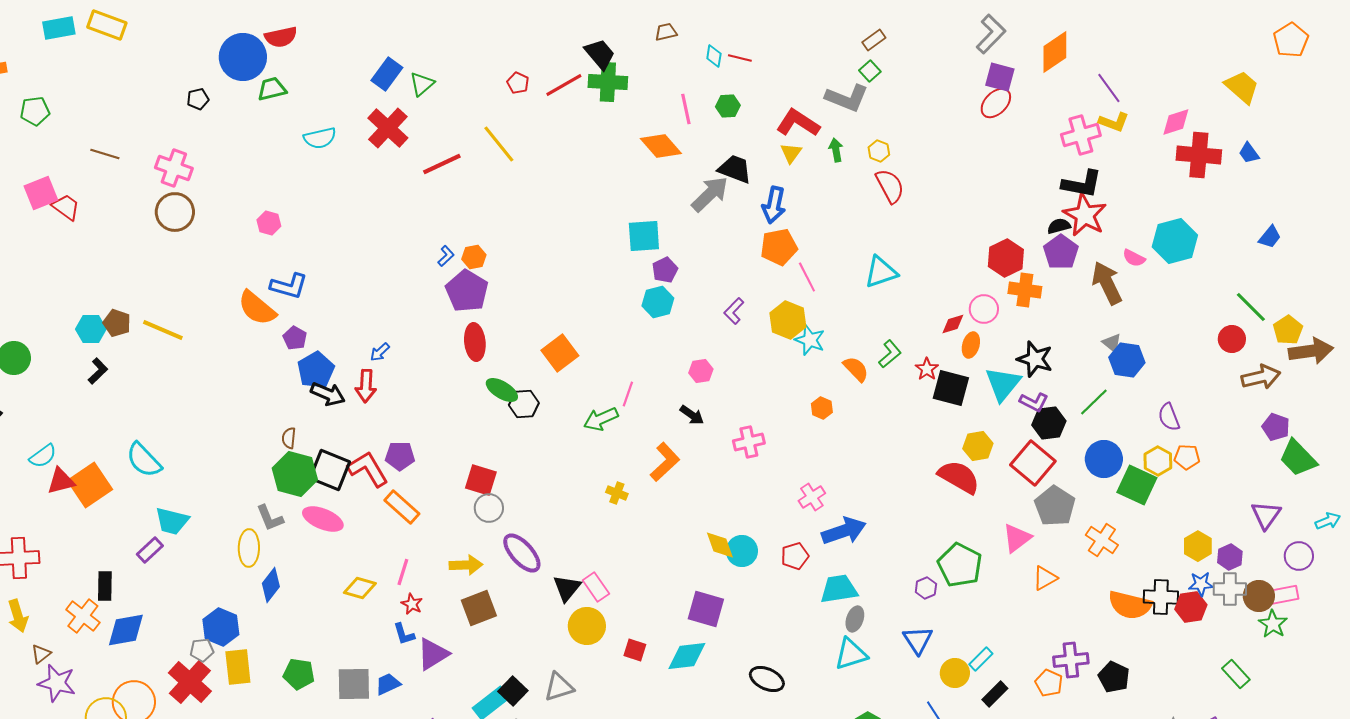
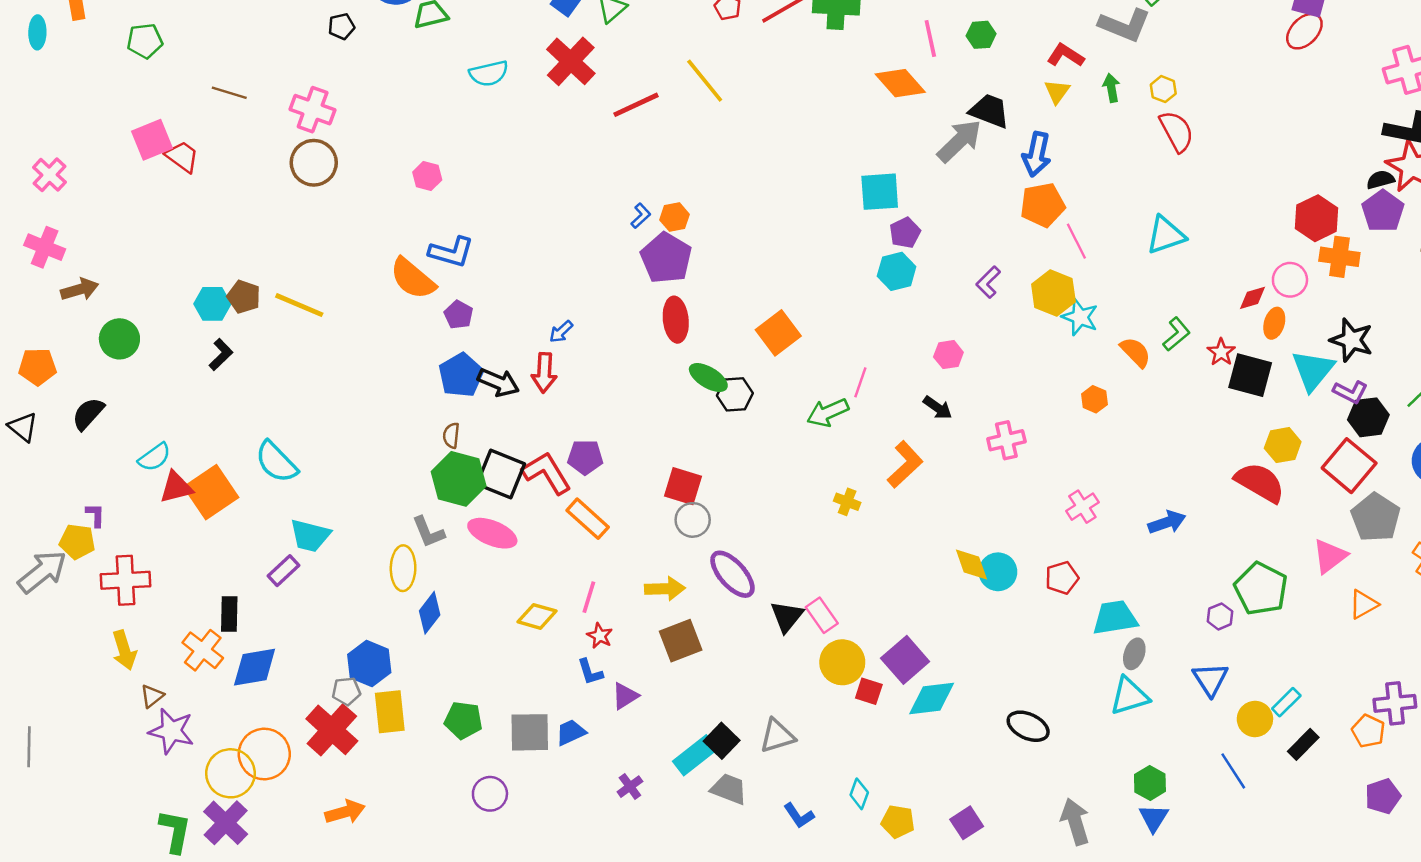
red L-shape: (798, 123) -> (1066, 55), size x0.7
blue pentagon: (316, 370) -> (461, 375), moved
blue arrow: (844, 531) -> (1167, 522), moved, size x0.7
purple square: (706, 609) -> (905, 660), moved, turned 33
yellow circle: (587, 626) -> (842, 662), moved
purple triangle: (433, 654) -> (625, 696), size x0.7

